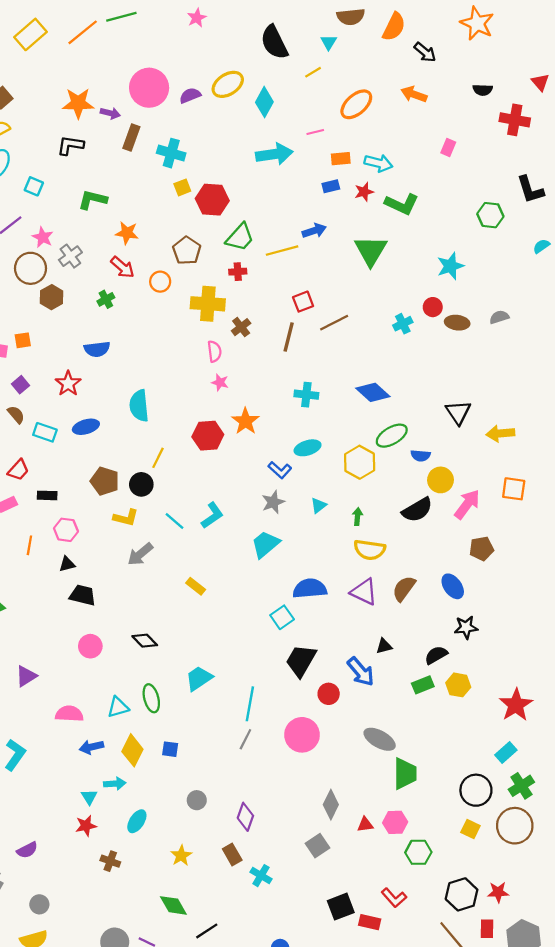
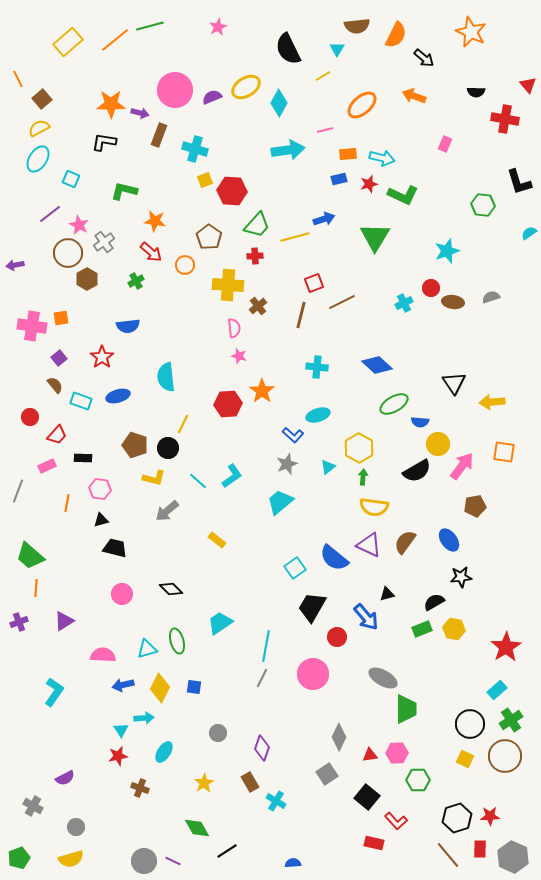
yellow hexagon: (360, 462) -> (359, 448), moved
blue semicircle: (310, 589) -> (334, 558), moved, turned -136
black square: (341, 907) -> (367, 797), moved, turned -30

